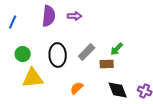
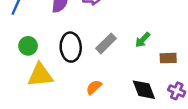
brown rectangle: (107, 64) -> (168, 58), moved

